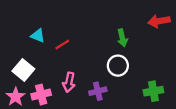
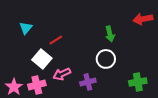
cyan triangle: (38, 36) -> (26, 28), moved, turned 48
white square: (23, 70) -> (42, 59), moved
pink arrow: (69, 82) -> (62, 74), turned 54

